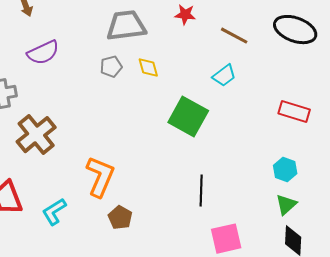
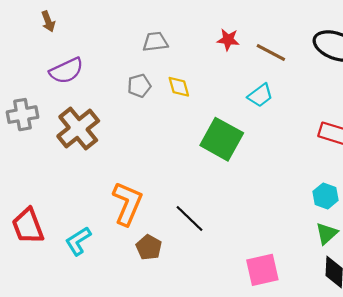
red star: (185, 15) -> (228, 40), moved
gray trapezoid: (126, 26) -> (155, 42), size x0.6
brown cross: (36, 135) -> (78, 129), moved
black line: (201, 191) -> (190, 218), moved, turned -48

